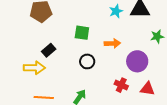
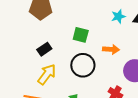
black circle: (87, 61) -> (83, 65), size x1.5
yellow arrow: (34, 68) -> (47, 74), moved, turned -60

